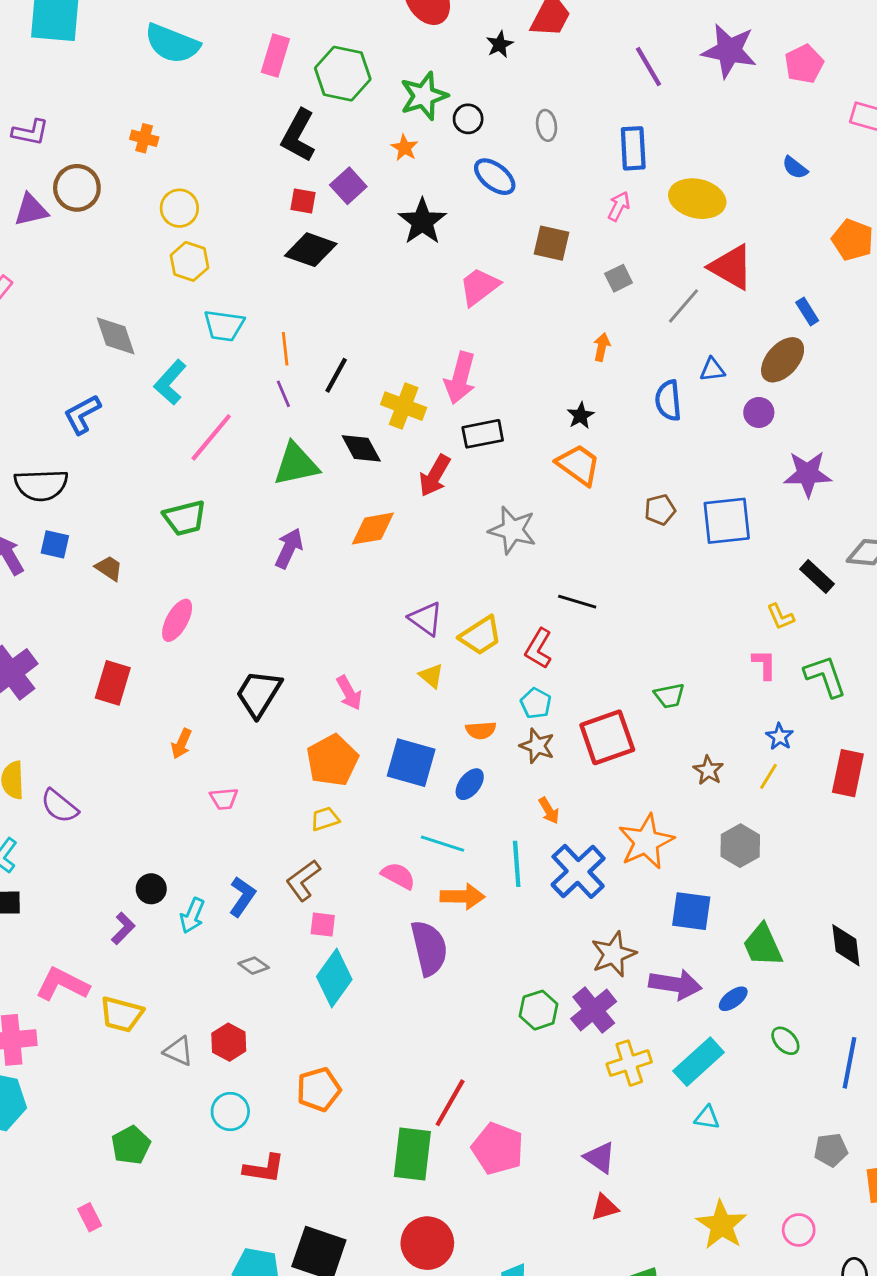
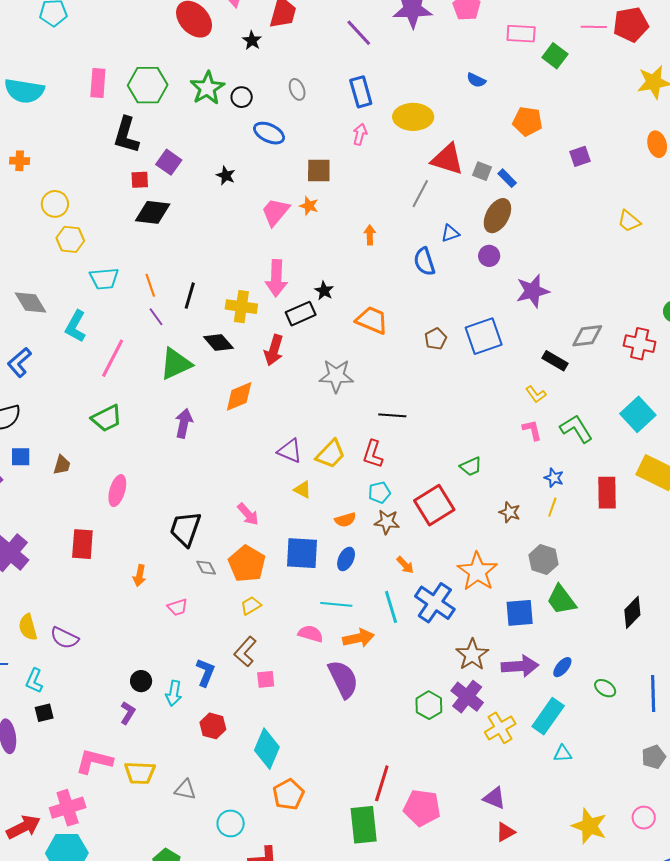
orange star: (404, 148) -> (309, 206), moved
black star: (422, 222) -> (226, 175), size x0.6
gray square: (619, 278) -> (482, 171), moved, turned -30
black star: (581, 416) -> (324, 291), moved
brown trapezoid: (109, 568) -> (62, 465), turned 85
cyan pentagon: (536, 703) -> (379, 493), turned -30
green trapezoid: (763, 945) -> (561, 600), moved
black diamond: (846, 945) -> (632, 612), turned 64
gray diamond: (254, 966) -> (206, 568), moved, turned 40
cyan diamond: (334, 978) -> (267, 749), moved
red hexagon: (229, 1042) -> (213, 726), moved

